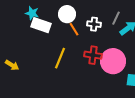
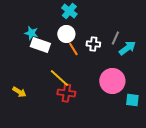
red cross: (93, 55) -> (66, 93), moved
yellow line: (60, 58) -> (59, 78), turned -70
yellow arrow: (12, 65) -> (19, 92), moved

